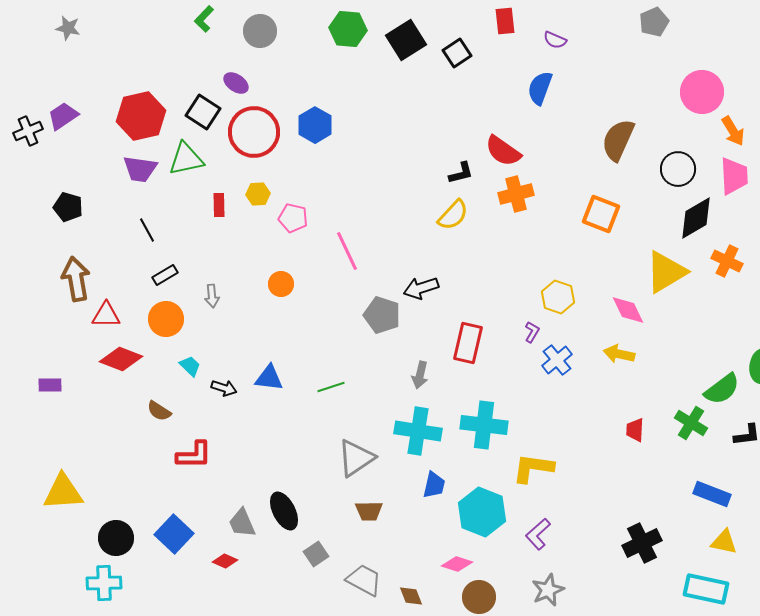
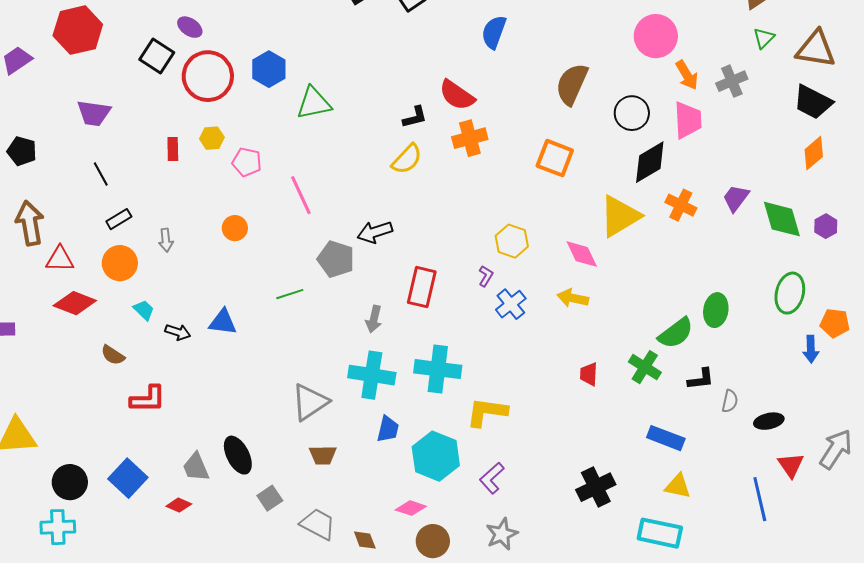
red hexagon: (141, 116) -> (78, 30), moved
green triangle: (186, 159) -> (314, 103), moved
green line: (331, 387) -> (290, 294), moved

